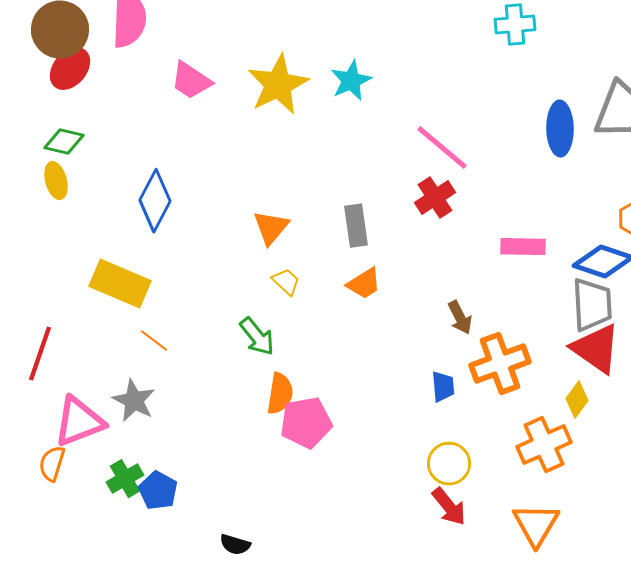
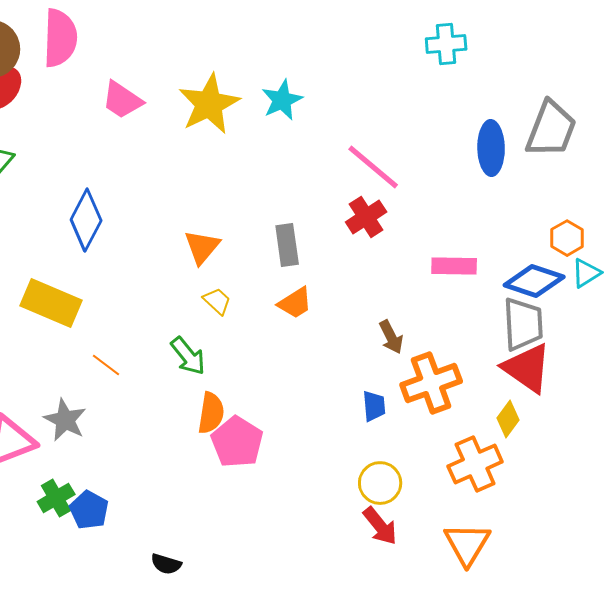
orange line: (154, 341) -> (106, 365), moved
pink pentagon: (306, 423) -> (237, 442), turned -30

